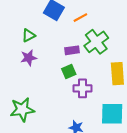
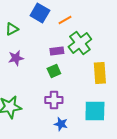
green triangle: (29, 36) -> (12, 29), moved
purple cross: (83, 88) -> (54, 100), moved

